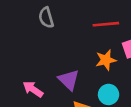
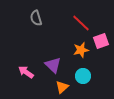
red line: (106, 24) -> (81, 23), turned 48

